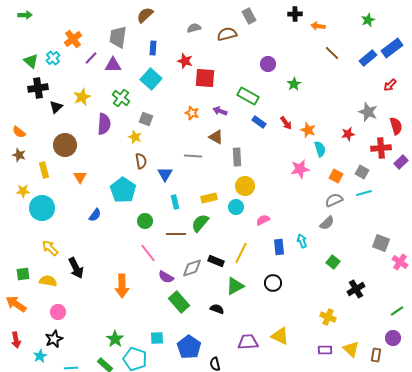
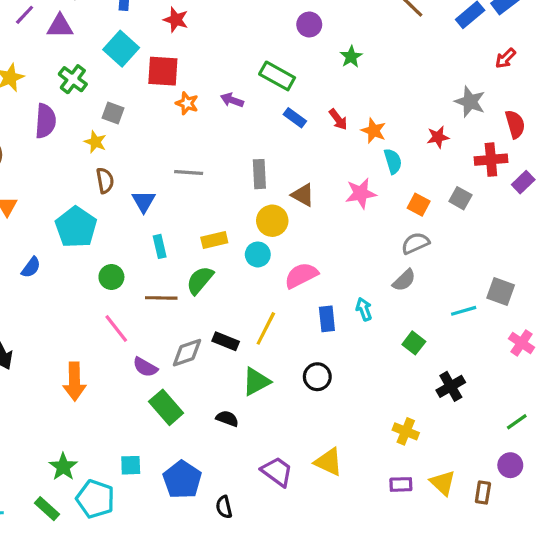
red square: (205, 78) -> (163, 71), moved
brown triangle: (216, 137) -> (303, 195), moved
cyan line: (364, 193) -> (464, 311), moved
pink semicircle: (263, 220) -> (301, 275), size x1.5
gray square: (381, 243) -> (501, 291), moved
purple trapezoid: (248, 342) -> (277, 472), turned 40

